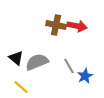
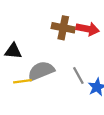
black triangle: (16, 58) -> (13, 51), moved, turned -35
yellow line: (21, 87) -> (22, 81), moved, turned -49

